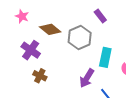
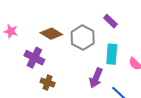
pink star: (22, 16) -> (11, 31), moved
purple rectangle: (100, 16) -> (110, 21), moved

